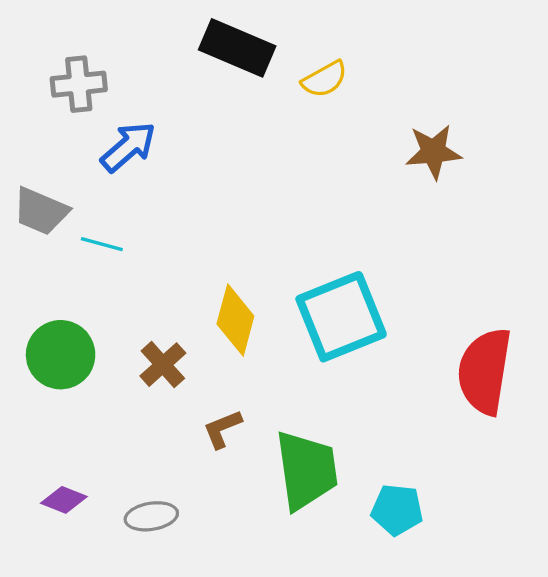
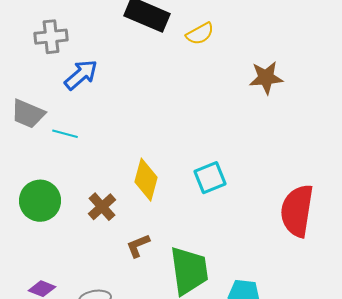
cyan square: (341, 317) -> (210, 178), size x0.6

